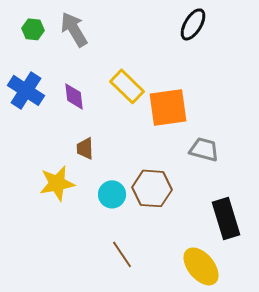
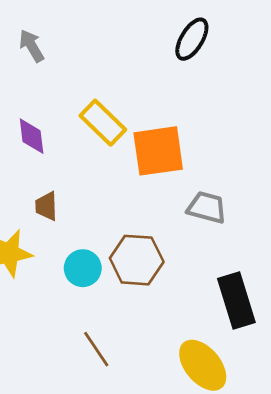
gray arrow: (74, 29) -> (32, 46), size x0.7

